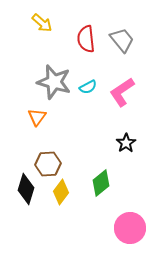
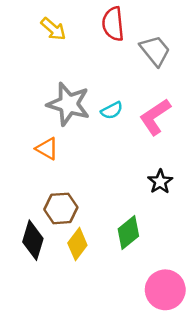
red semicircle: (86, 39) -> (113, 24), moved
orange triangle: (37, 117) -> (47, 149), turned -36

